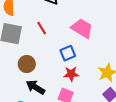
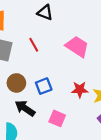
blue square: (68, 53) -> (44, 86), moved
red star: (71, 74) -> (80, 90), moved

